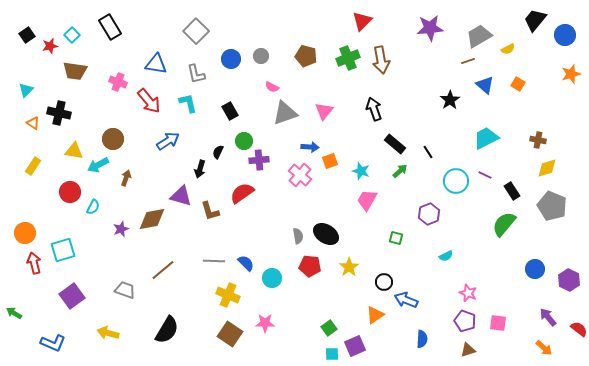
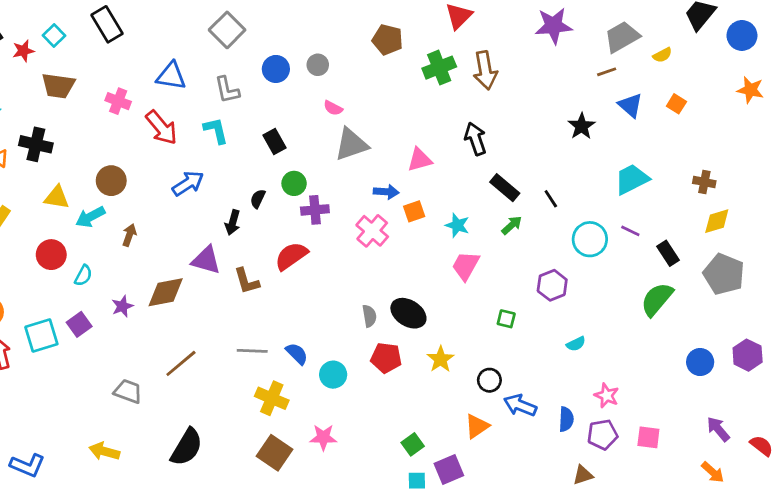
brown pentagon: (306, 56) -> (388, 40), moved
orange star: (571, 74) -> (750, 90), turned 30
pink triangle: (324, 111) -> (420, 160), moved, turned 36
purple hexagon: (569, 280) -> (748, 355), moved
purple square: (72, 296) -> (79, 324), moved, size x0.7
purple pentagon: (465, 321) -> (602, 435), turned -30
blue semicircle: (422, 339) -> (566, 419), moved
brown triangle: (468, 350) -> (583, 475), moved

